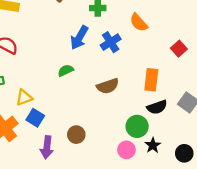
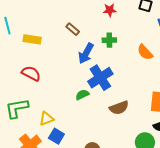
blue arrow: (79, 38) -> (86, 53), moved
blue cross: (111, 42) -> (100, 78), moved, size x1.4

